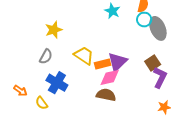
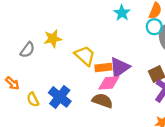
yellow star: (54, 30) -> (53, 39), moved
gray semicircle: (46, 57) -> (27, 50), moved
blue cross: (57, 83) -> (60, 97), moved

